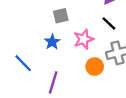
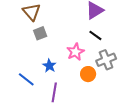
gray square: (61, 16) -> (40, 33), moved
blue star: (52, 42) -> (49, 66), moved

